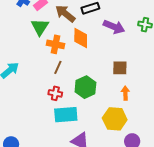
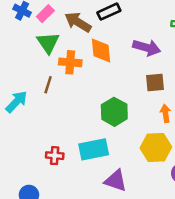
purple arrow: (114, 27) -> (147, 48), moved
brown line: (58, 67) -> (48, 85), moved
red cross: (55, 93) -> (55, 156), moved

